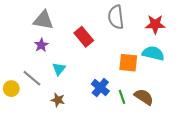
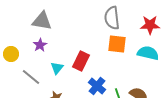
red rectangle: (84, 37) -> (81, 61), moved, turned 66
orange square: (128, 63) -> (117, 44), moved
yellow circle: (11, 89) -> (11, 54), moved

